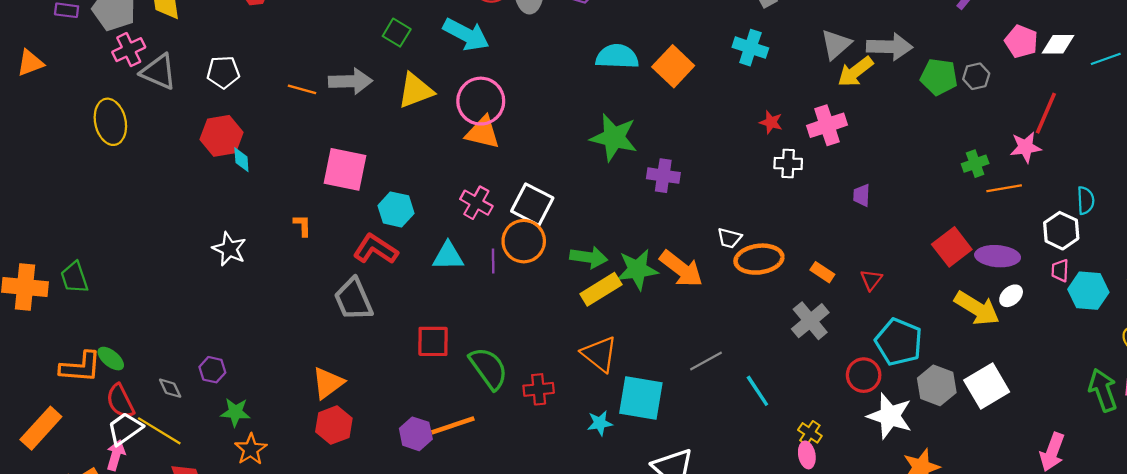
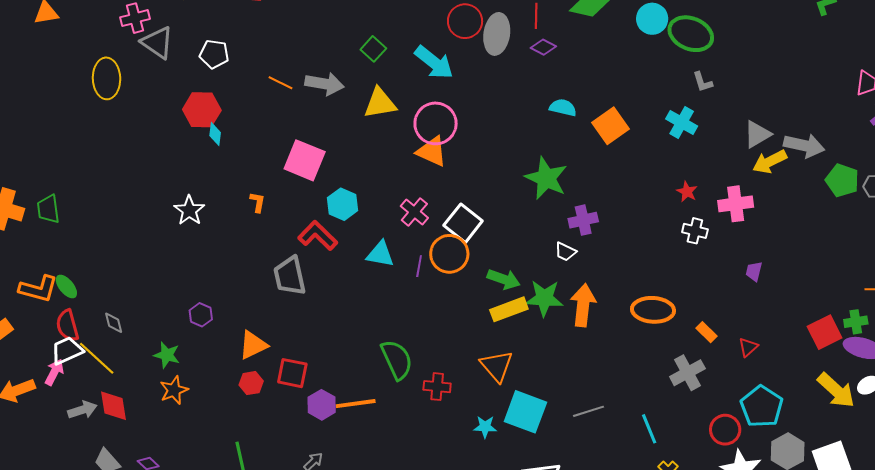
cyan semicircle: (617, 57) -> (563, 108), size x0.7
green cross: (975, 164) -> (856, 322), moved
purple cross: (663, 176) -> (583, 220), turned -32
white trapezoid: (729, 238) -> (565, 252), moved
orange arrow: (681, 269) -> (583, 305), turned -132
red square: (433, 341) -> (292, 373), moved
gray line: (706, 361) -> (589, 411), moved
purple hexagon: (212, 370) -> (201, 315), moved
cyan line: (757, 391) -> (649, 429), moved
red hexagon: (334, 425) -> (251, 383), size x0.7

